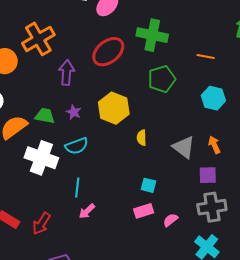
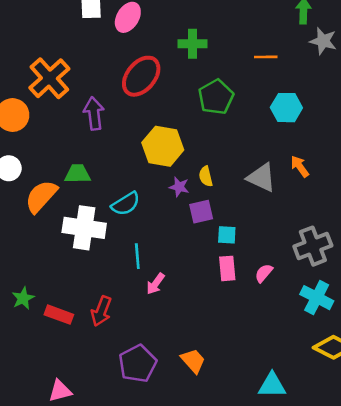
green cross: (152, 35) -> (193, 44), size x0.7
purple star: (74, 112) -> (179, 187), moved
purple square: (208, 175) -> (201, 212), moved
pink rectangle: (144, 211) -> (227, 268), turned -66

